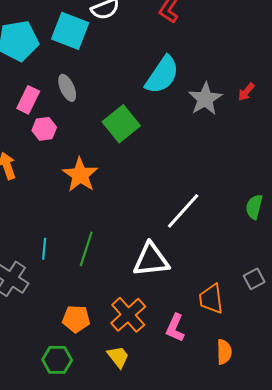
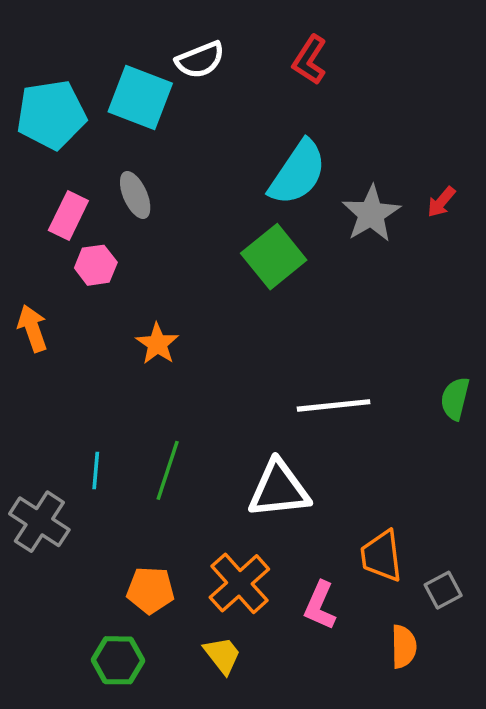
green square: (121, 124) -> (274, 257), moved
orange star: (80, 175) -> (157, 344), size x0.7
white line: (183, 211) -> (334, 405), turned 42
gray square: (254, 279) -> (443, 590), moved

